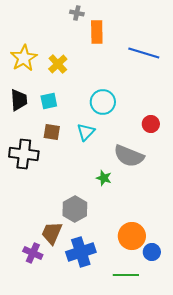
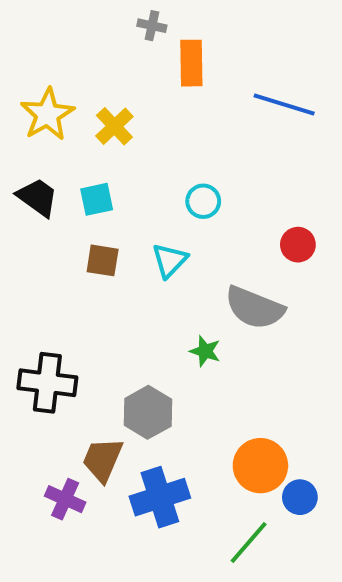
black trapezoid: (19, 100) -> (37, 197), turned -50
cyan circle: (103, 102) -> (203, 201), size x0.7
black cross: (24, 154) -> (47, 383), moved
green line: (126, 275) -> (249, 543), turned -50

